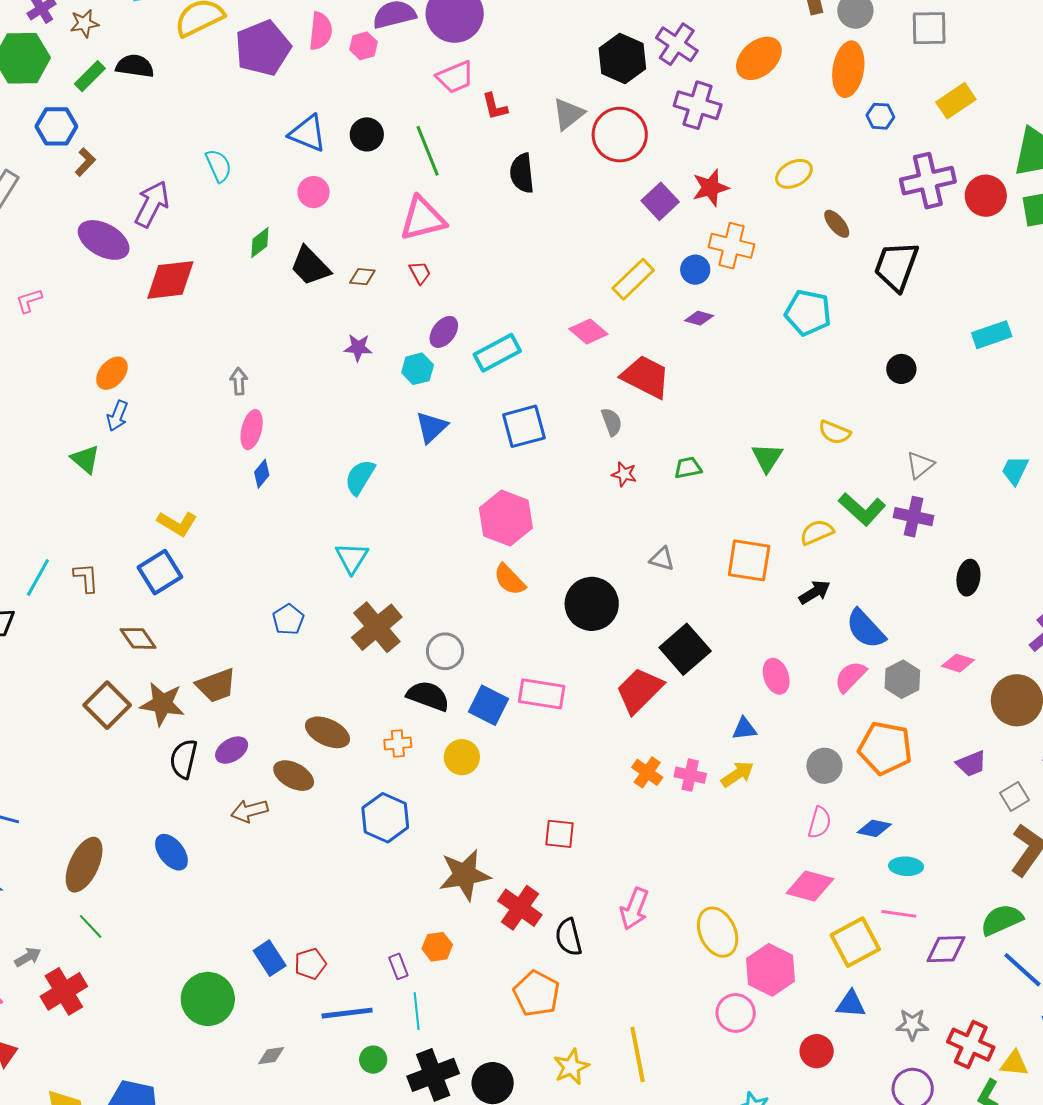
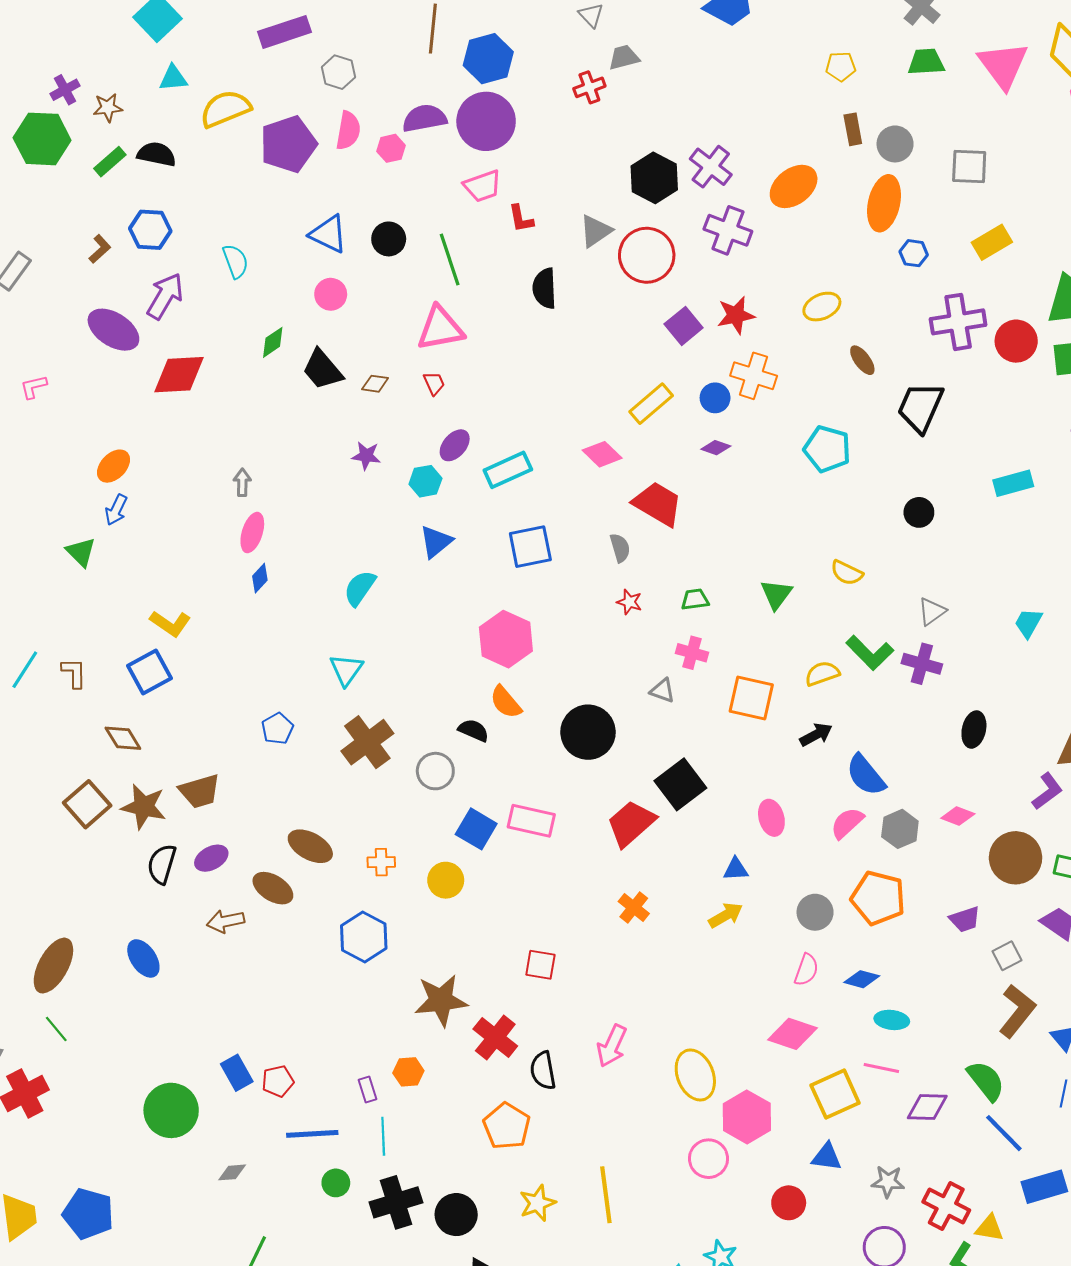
blue hexagon: (56, 126) -> (150, 230), moved
black semicircle: (428, 696) -> (474, 730), moved, size x0.7
pink cross: (690, 775) -> (692, 653), moved
green semicircle: (1002, 920) -> (986, 1081), turned 72

